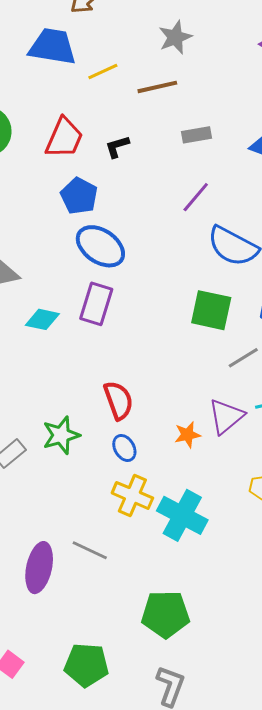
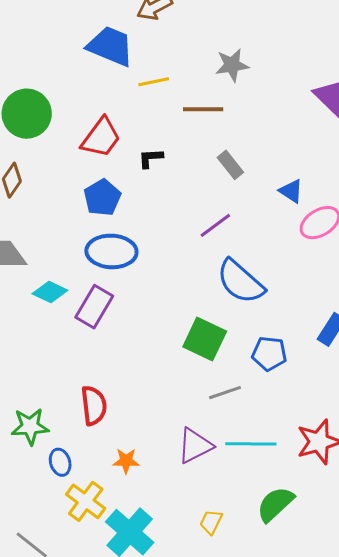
gray rectangle: (196, 135) -> (230, 165), turned 48
blue ellipse: (100, 246) -> (111, 251), turned -45
cyan diamond: (42, 319) -> (50, 292), moved
orange star: (188, 435) -> (126, 461), moved
blue ellipse: (124, 448) -> (60, 462), moved

